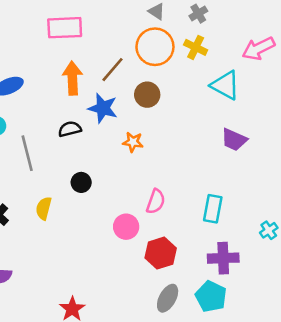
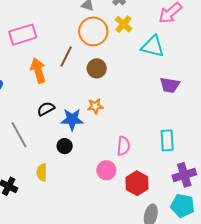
yellow cross: (196, 47) -> (123, 24), turned 30
blue star: (103, 108) -> (72, 119), moved

